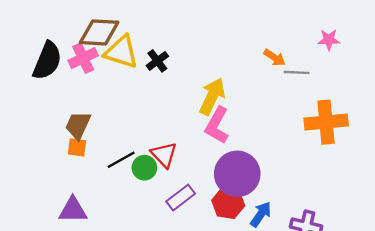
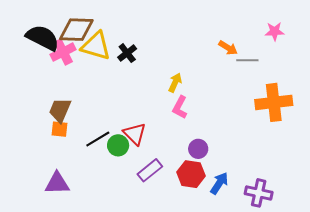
black semicircle: (47, 61) -> (43, 38), moved, turned -84
yellow arrow: (212, 96) -> (175, 83), size x0.6
pink L-shape: (217, 125) -> (180, 107), size x0.7
purple circle: (237, 174) -> (198, 149), size x0.5

